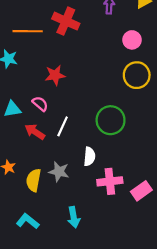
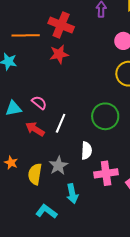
red star: (55, 75) -> (59, 54), moved
gray star: (59, 172) -> (58, 165), turned 30
cyan arrow: (74, 217) -> (72, 194), moved
cyan L-shape: (28, 221) -> (46, 211), moved

